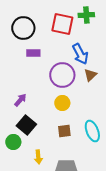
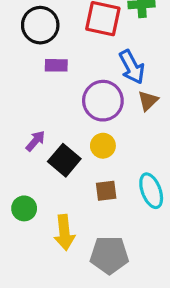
black square: (26, 125) -> (64, 160), moved
yellow arrow: (38, 157) -> (64, 233), size x1.5

